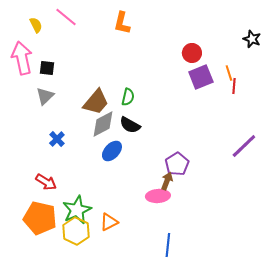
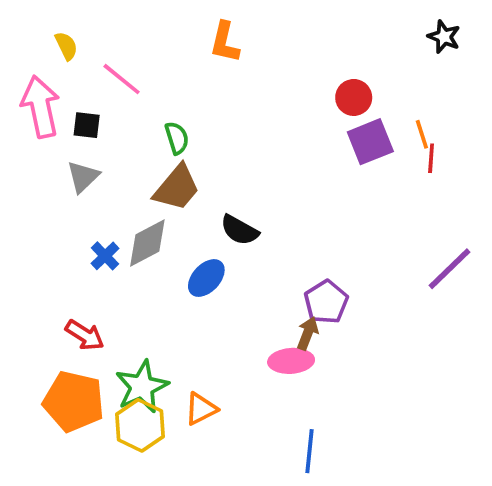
pink line: (66, 17) -> (122, 79), moved
black star: (252, 39) -> (444, 37), moved
green semicircle: (128, 97) -> (177, 138), moved, turned -30
gray diamond: (103, 124) -> (147, 243), moved

